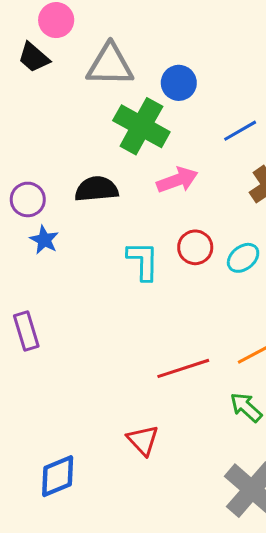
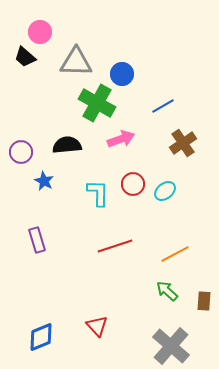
blue star: (44, 240) -> (44, 181), moved
purple rectangle: (26, 331) -> (37, 240), moved
red line: (183, 368) -> (115, 246), moved
red triangle: (143, 440) -> (97, 326), moved

